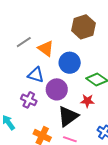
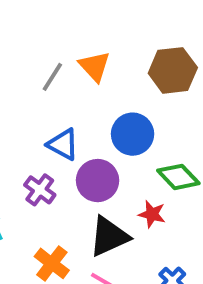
gray line: (24, 42) -> (52, 77), turned -35
orange triangle: (46, 48) -> (95, 66), moved

